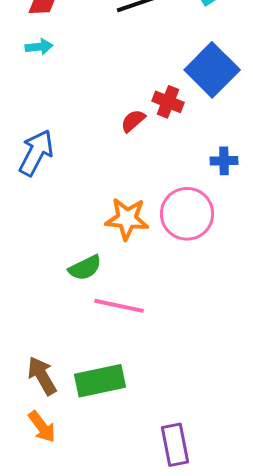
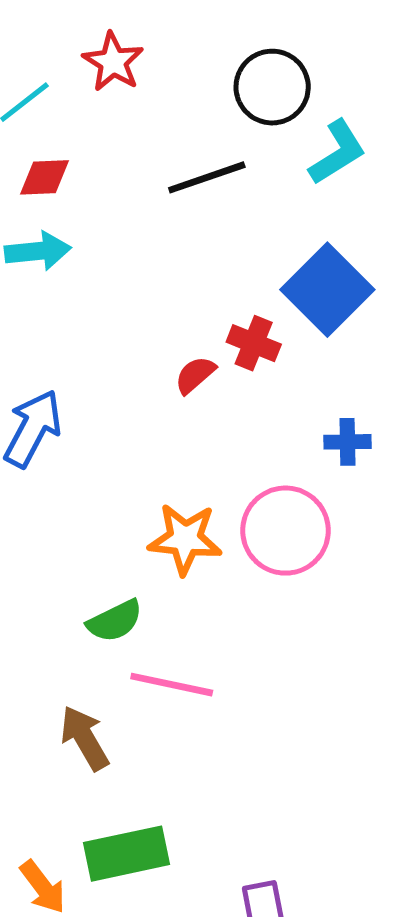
cyan arrow: (39, 47) -> (38, 251), size x1.4
brown arrow: (42, 376) -> (85, 738), moved
green rectangle: (100, 381) -> (127, 854), moved

